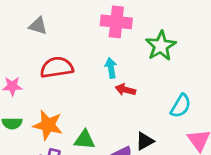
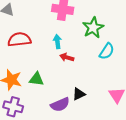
cyan semicircle: (181, 106) -> (107, 51), moved
green triangle: (85, 140) -> (36, 79), moved

